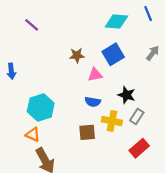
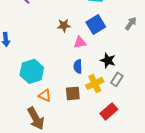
blue semicircle: (93, 102) -> (78, 66), turned 80
yellow cross: (112, 121) -> (95, 83), turned -36
orange triangle: (33, 135) -> (45, 95), moved
red rectangle: (139, 148) -> (109, 111), moved

